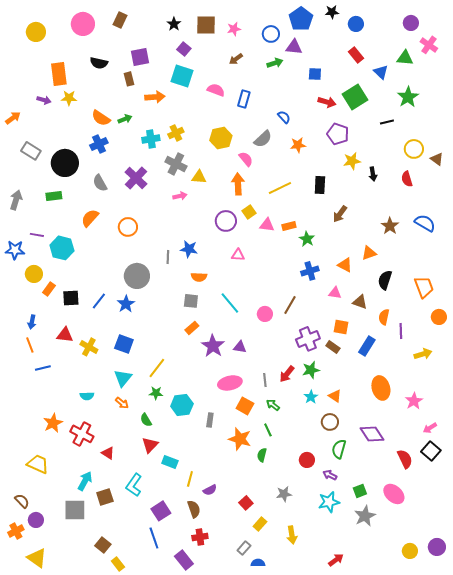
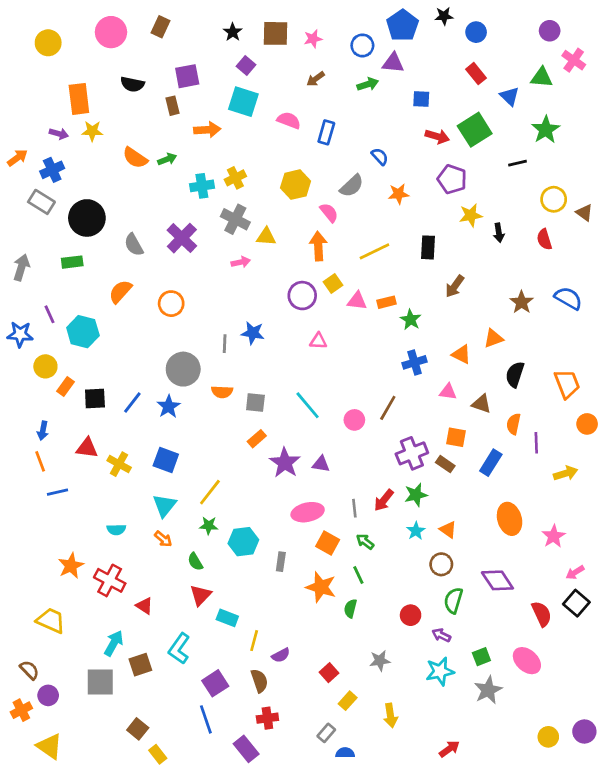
blue cross: (99, 144) -> (52, 170), moved
purple line: (37, 235) -> (49, 314), turned 56
orange semicircle: (199, 277) -> (222, 392), moved

